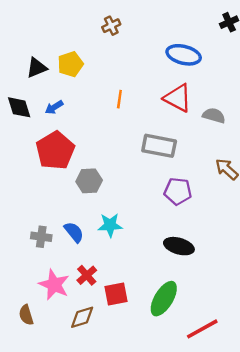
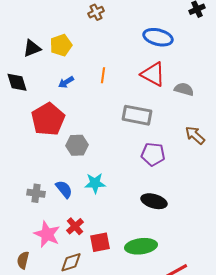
blue arrow: (54, 107) -> (66, 82), moved
green ellipse: (164, 299) -> (141, 246), turned 52
brown semicircle: (26, 315) -> (23, 260), turned 30

